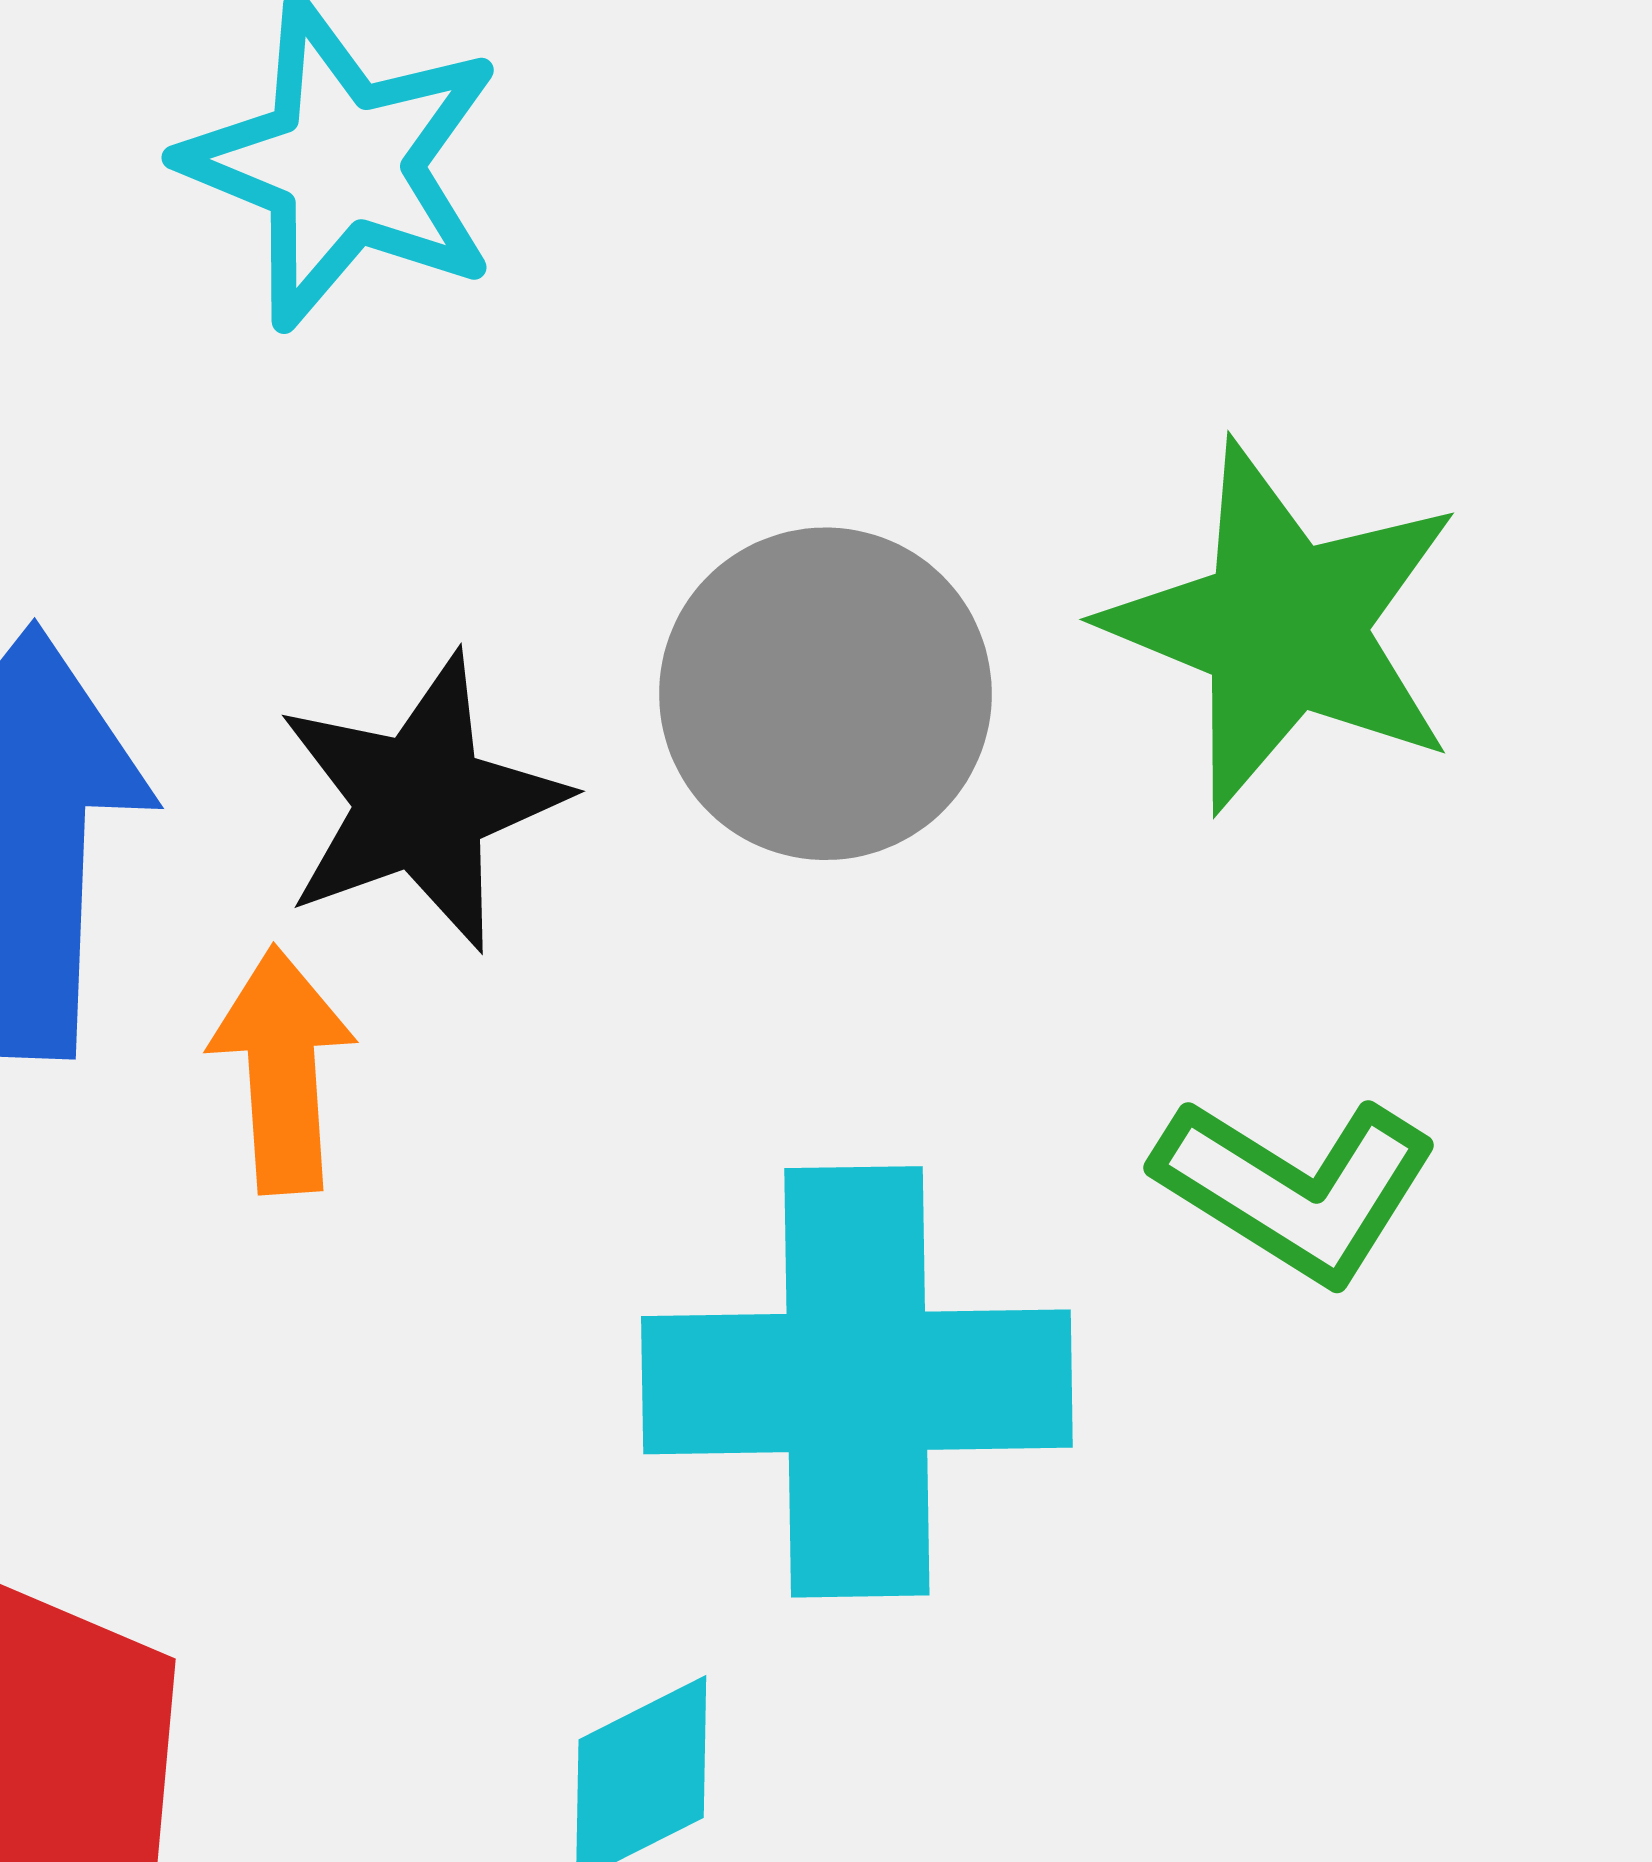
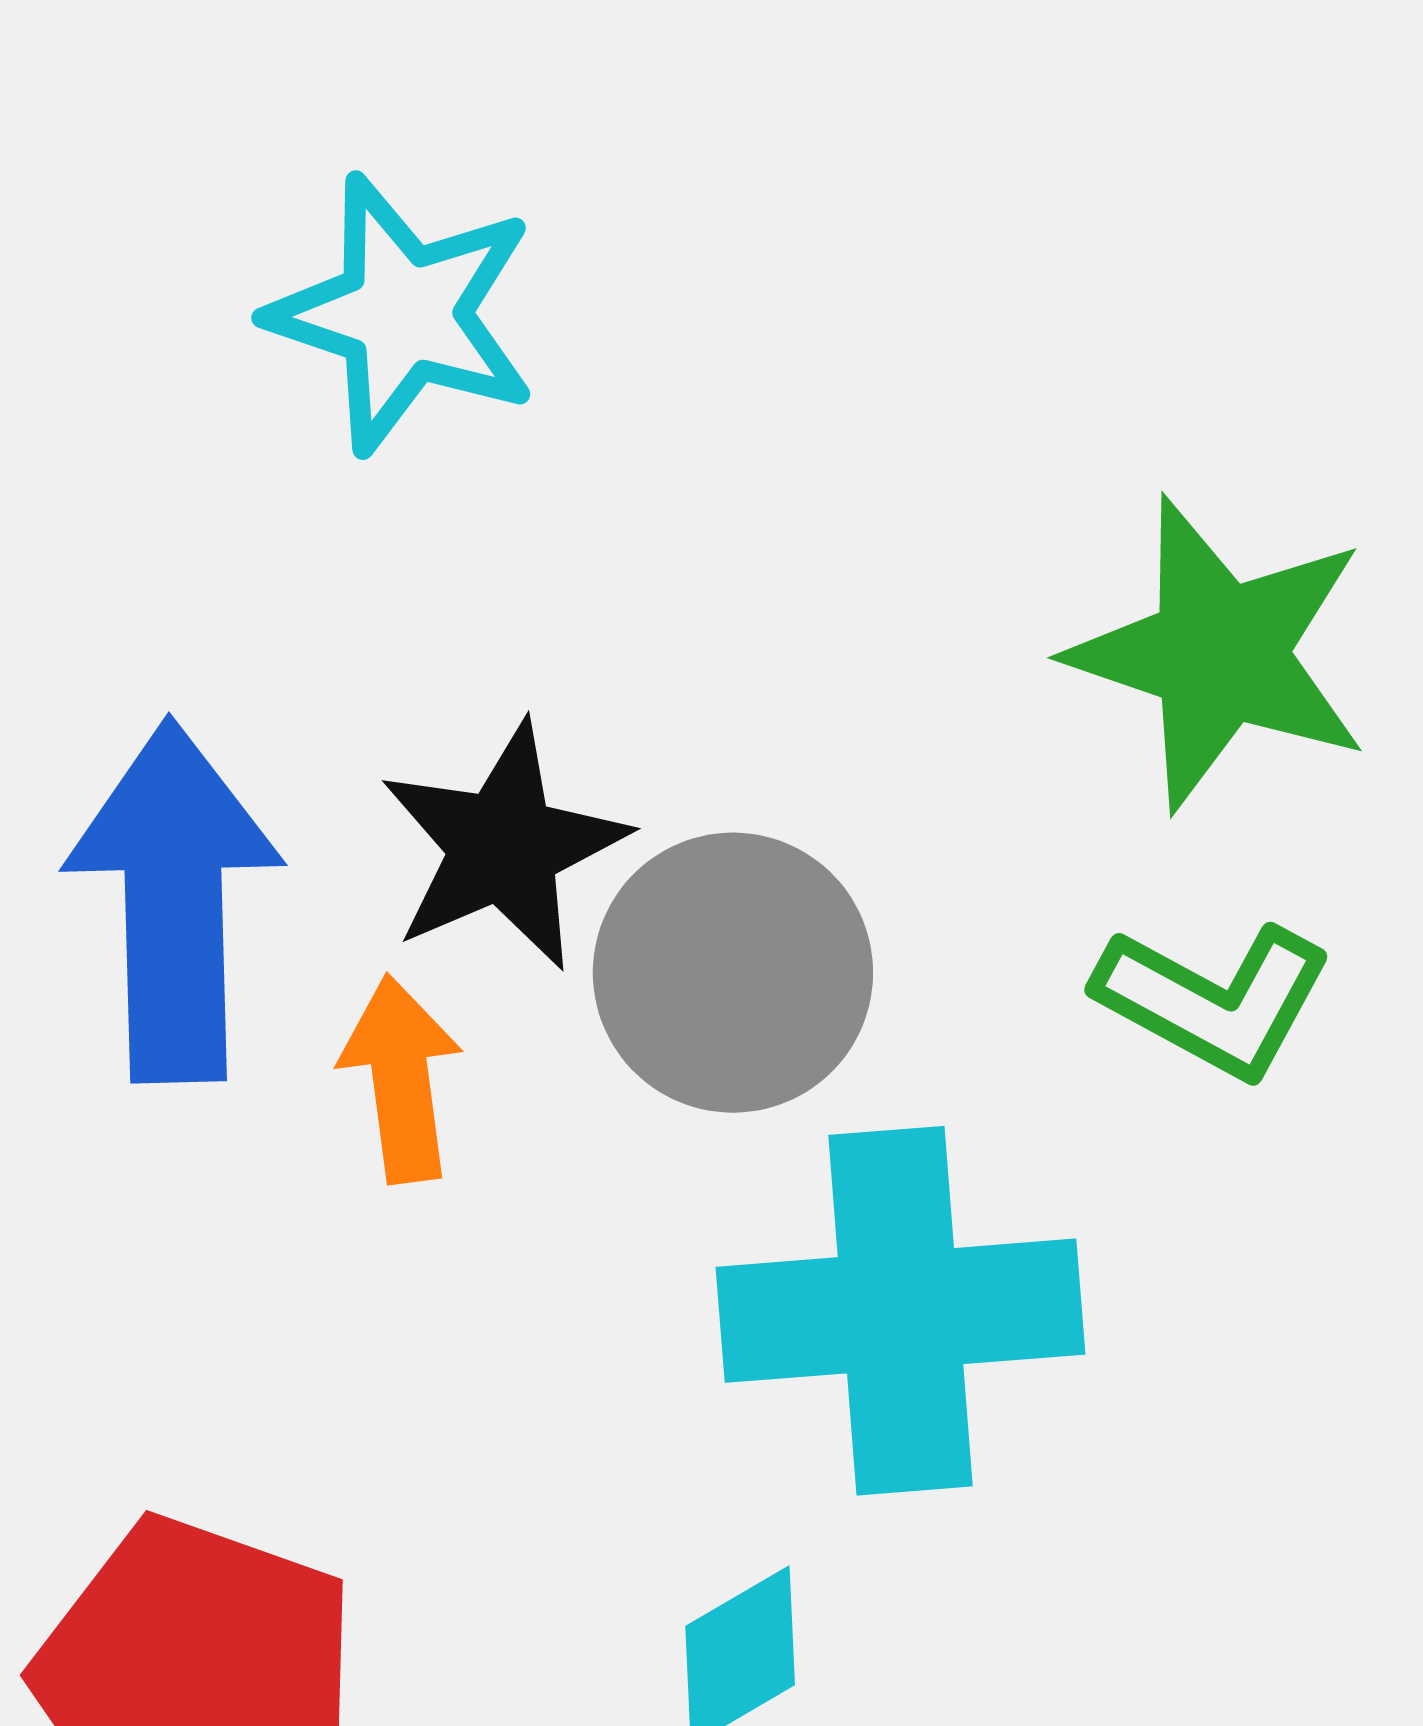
gray circle: (825, 694) -> (733, 973), moved
green L-shape: (1296, 1189) -> (1214, 1000), moved

